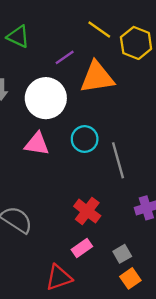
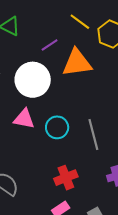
cyan circle: (85, 139) -> (57, 127), moved
red cross: (87, 211) -> (66, 178), turned 30

